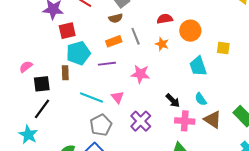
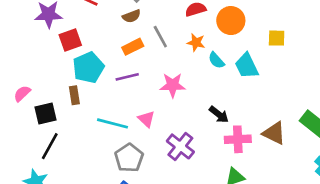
cyan semicircle: (201, 99) -> (216, 60), moved

